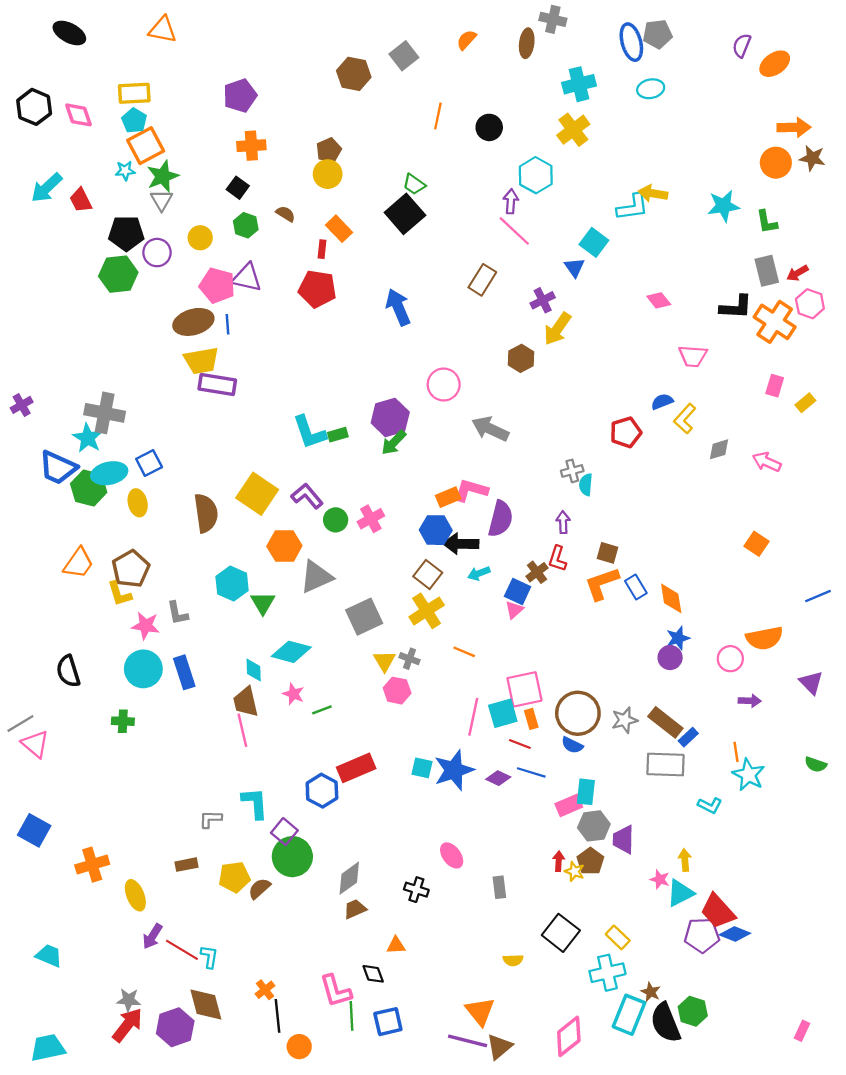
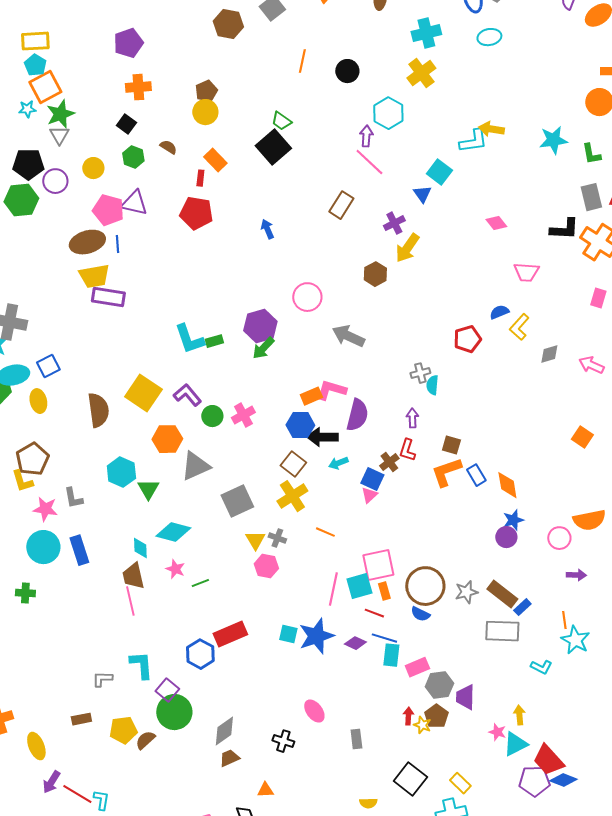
blue arrow: (398, 307) -> (267, 229), size x0.6
cyan rectangle: (586, 792) -> (391, 655), moved

